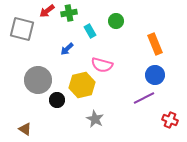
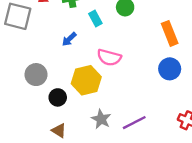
gray circle: (38, 80) -> (36, 75), size x0.7
purple line: (144, 98) -> (134, 123), moved
brown triangle: (25, 129) -> (59, 131), moved

